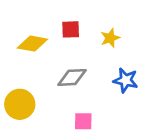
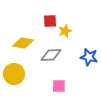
yellow star: (110, 38) -> (65, 31), moved
yellow diamond: (32, 44) -> (23, 43), moved

